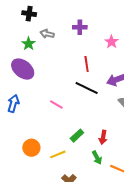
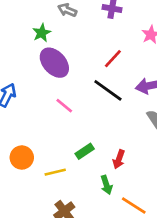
green star: (29, 44) -> (42, 33), moved
red line: (87, 64) -> (113, 59), turned 42
purple ellipse: (23, 69) -> (54, 63), moved

